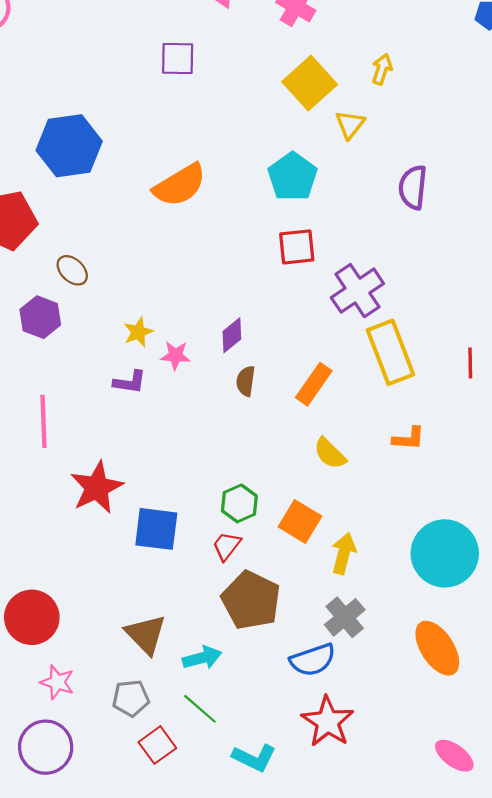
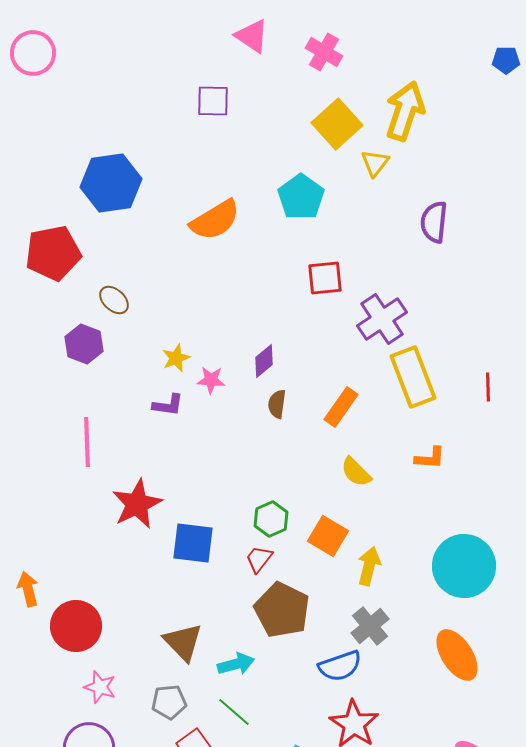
yellow arrow: (382, 69) -> (405, 111), size x2.0
cyan pentagon: (293, 177) -> (301, 197), moved

